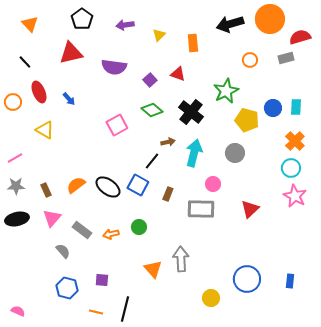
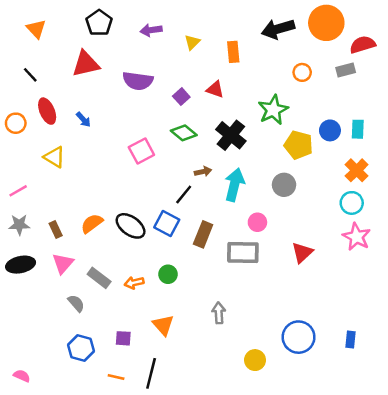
brown rectangle: (168, 194) -> (203, 234), size x1.5
gray arrow: (181, 259) -> (219, 313), size x0.7
orange triangle: (153, 269) -> (163, 325), moved

